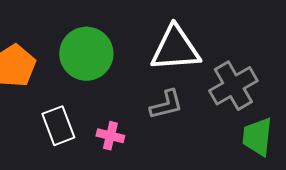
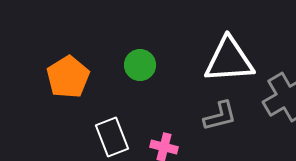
green circle: (86, 54) -> (140, 65), size x0.6

